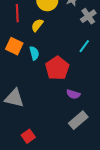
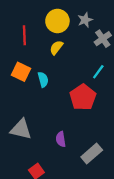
yellow semicircle: (37, 25) -> (56, 48), moved
red pentagon: (57, 68) -> (83, 97), moved
purple semicircle: (73, 94) -> (61, 139), moved, turned 64

